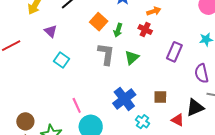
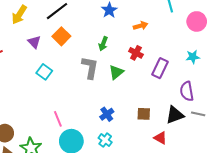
orange square: (99, 22) -> (61, 36), moved
red cross: (145, 30) -> (136, 53), moved
blue cross: (124, 99) -> (107, 114), size x0.6
black triangle: (195, 108) -> (175, 115), moved
cyan cross: (143, 122) -> (105, 140), moved

